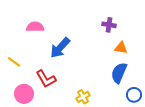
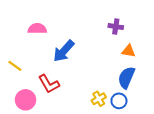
blue circle: (134, 95) -> (119, 101), moved
yellow cross: (83, 97) -> (99, 99), moved

